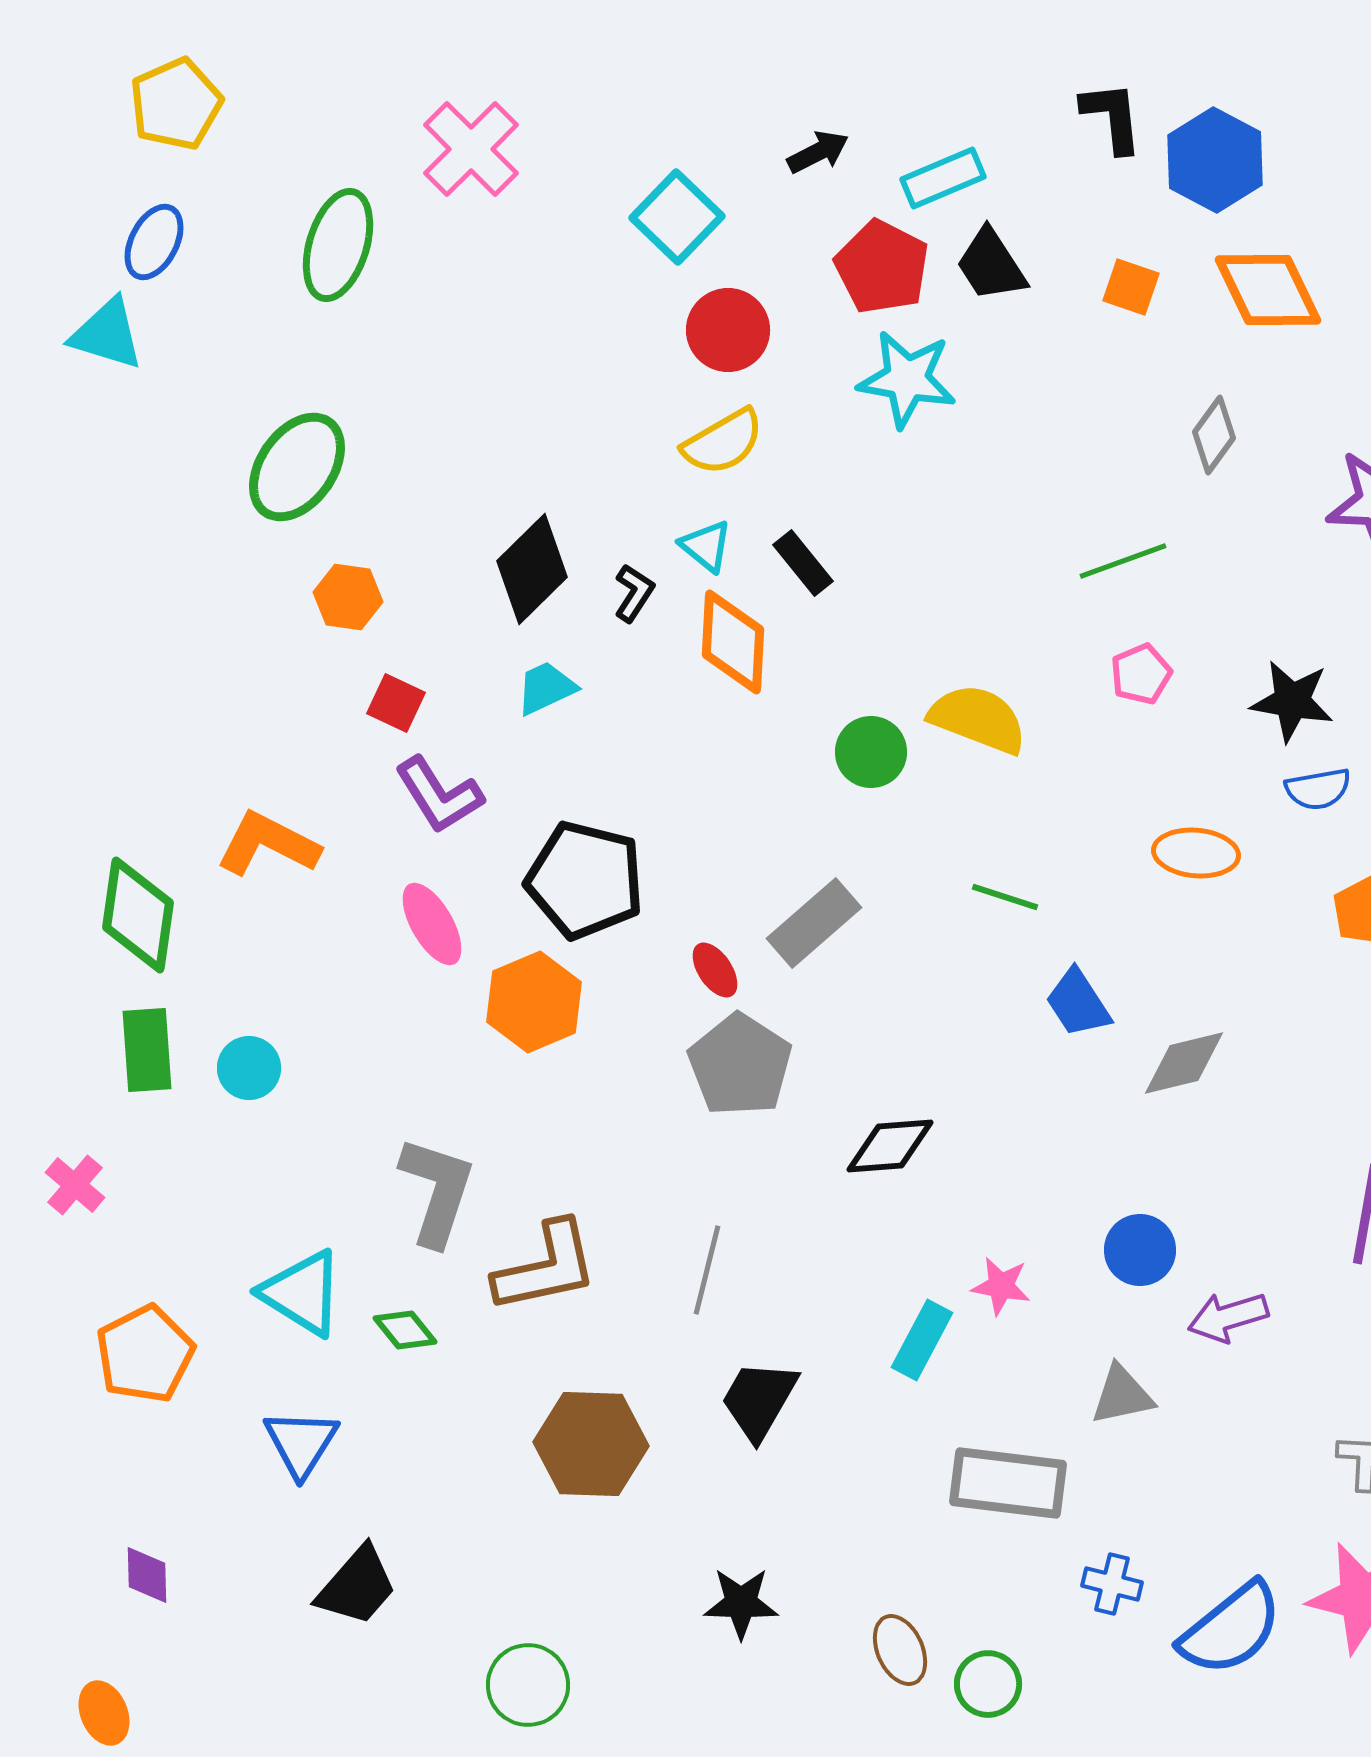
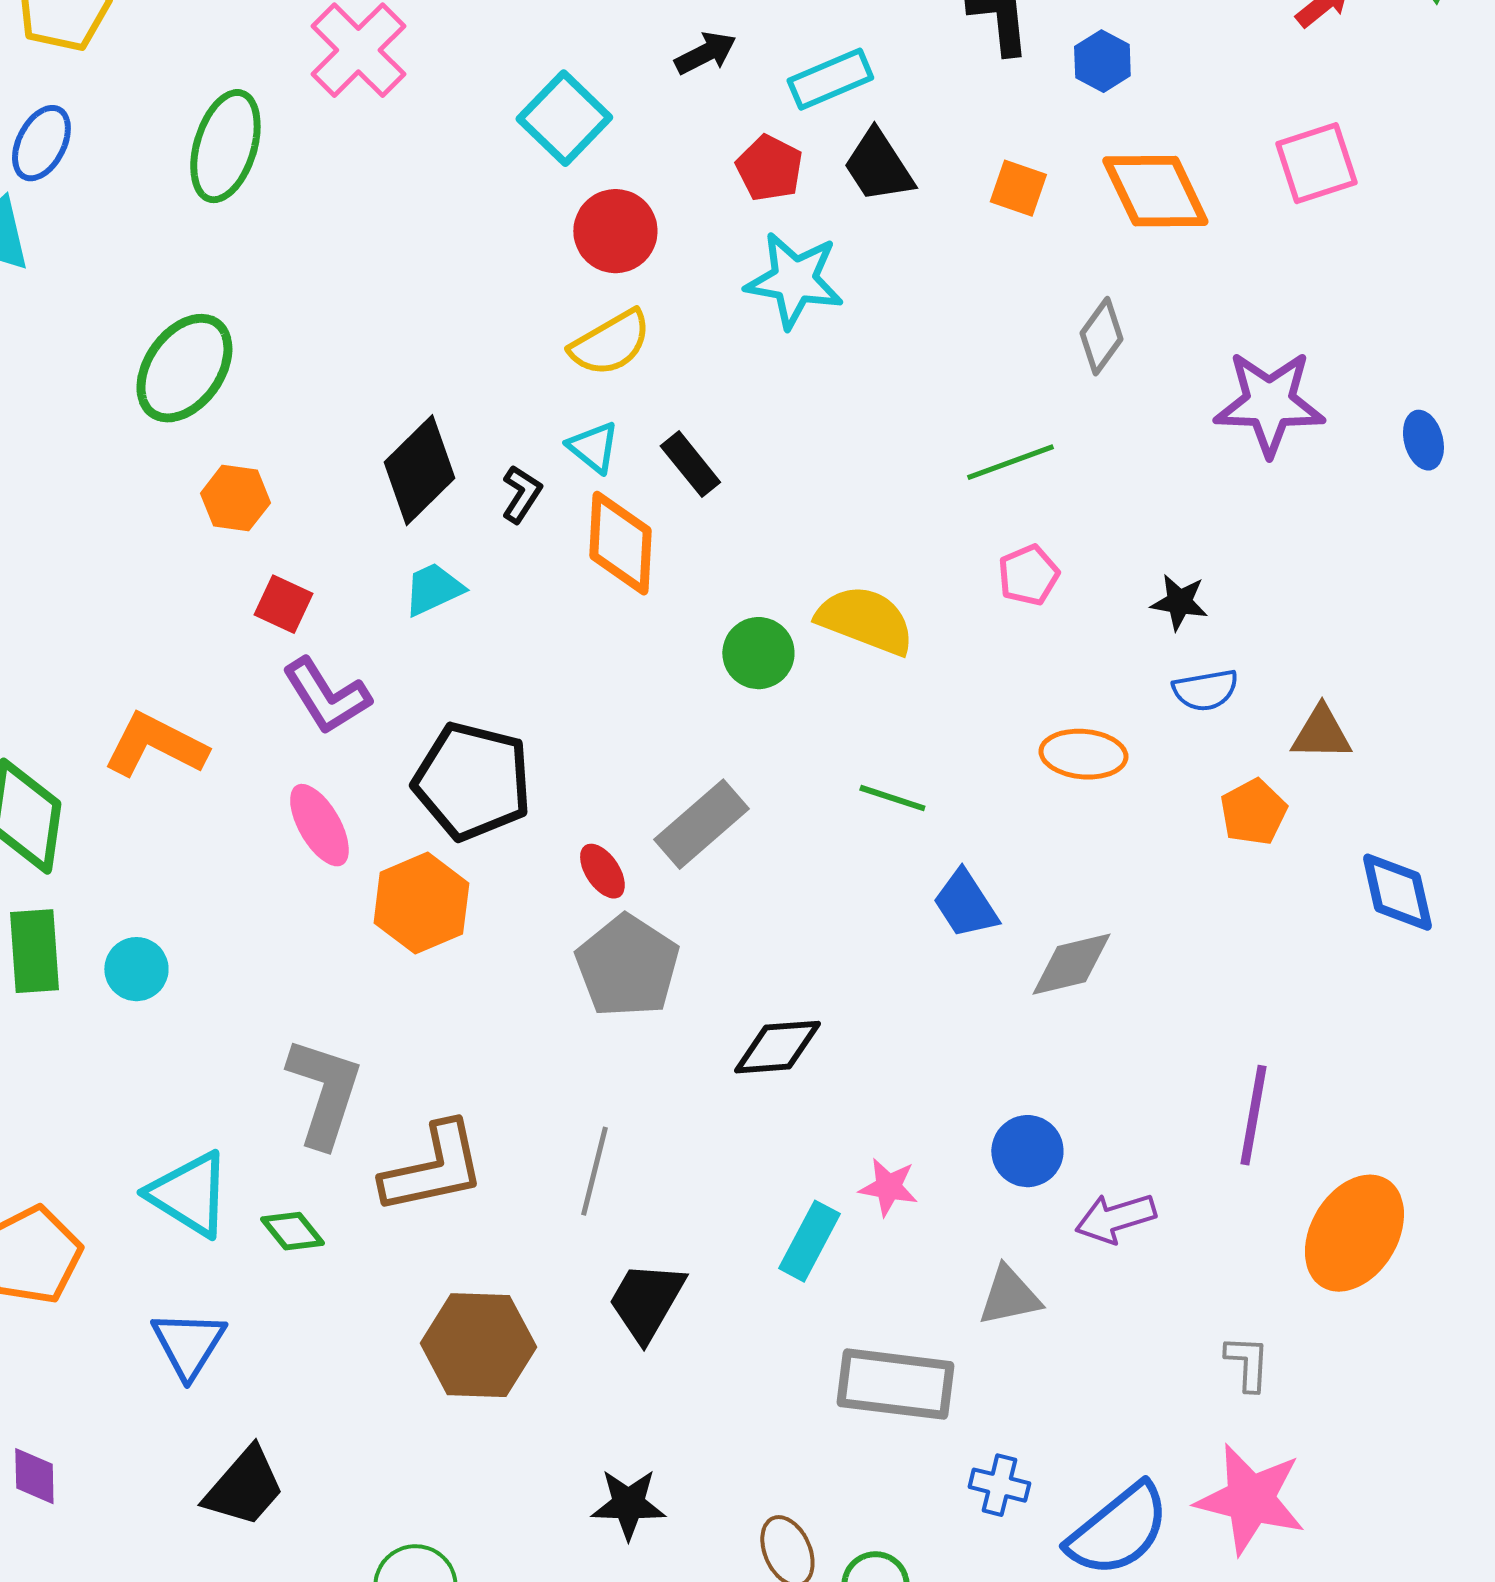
blue hexagon: (1215, 160) -> (1102, 61), size x0.6
red pentagon: (882, 267) -> (769, 168), size x0.7
black star: (1292, 701) -> (1179, 602), size x0.7

